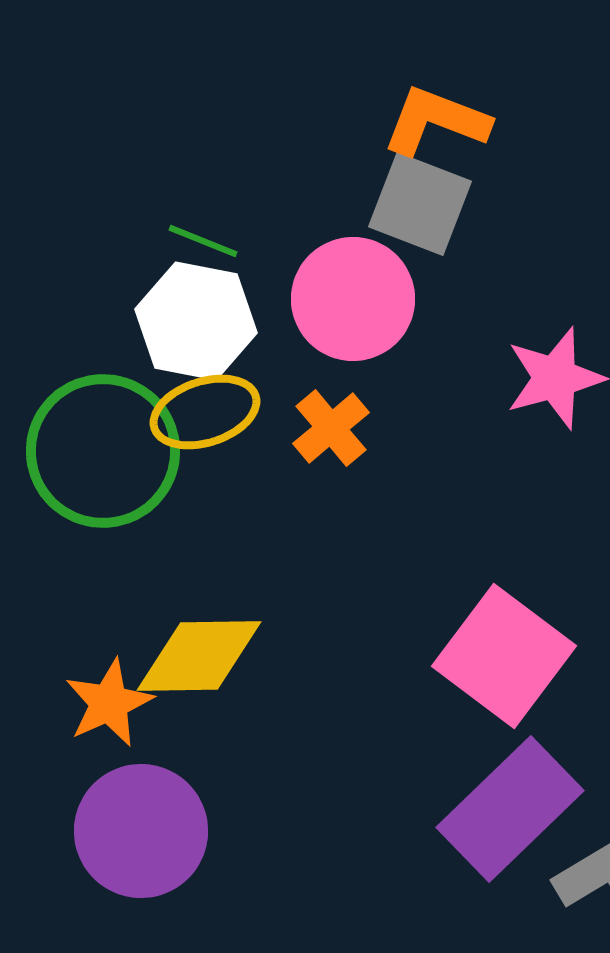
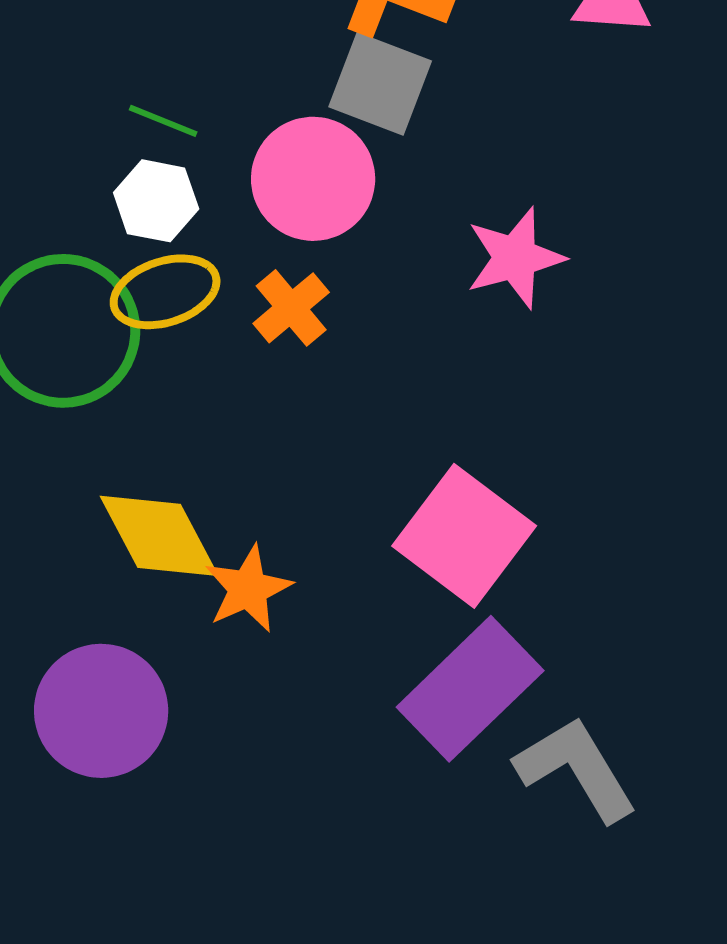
white hexagon: (196, 321) -> (156, 201), size x0.7
yellow diamond: (199, 656) -> (159, 536), turned 63
orange star: (109, 703) -> (248, 589), moved

